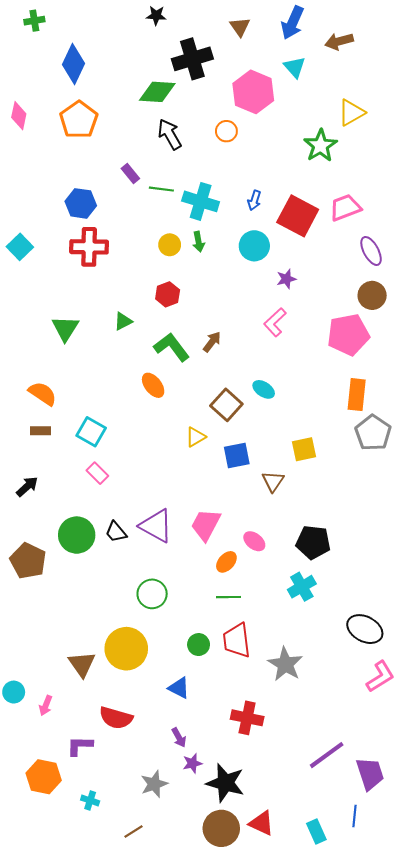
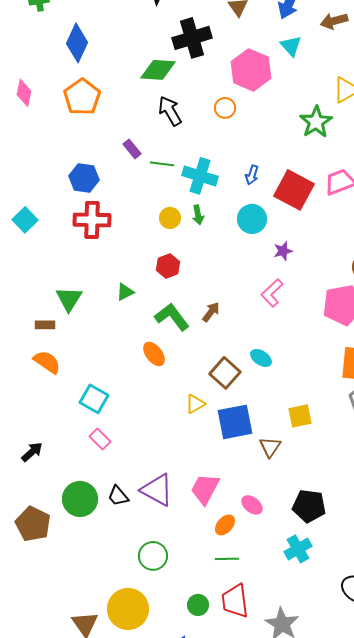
brown rectangle: (41, 431) -> (45, 325), moved
blue square: (237, 456) -> (235, 422), size x1.4

